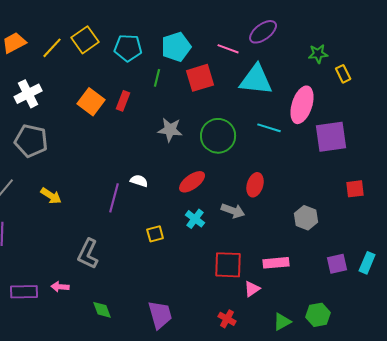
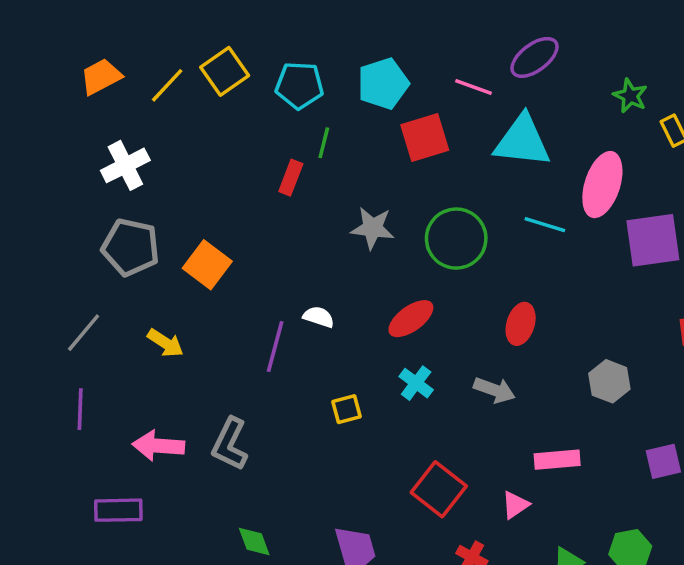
green star: (318, 54) -> (630, 96), turned 30
green line: (157, 78) -> (324, 143), moved
orange square: (91, 102) -> (207, 265), moved
gray arrow: (233, 211) -> (494, 390), moved
red square: (228, 265) -> (439, 489), moved, turned 36
pink arrow: (60, 287) -> (158, 446), moved, size x1.6

